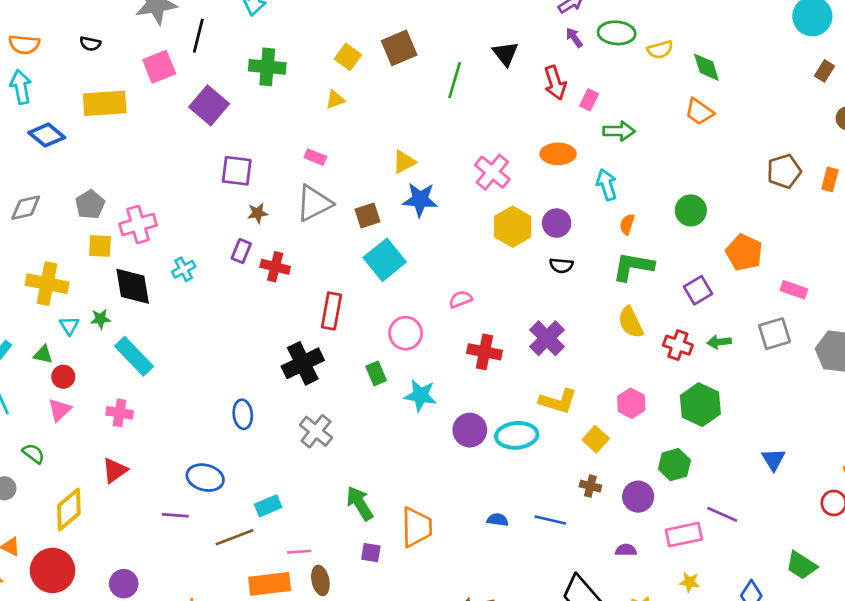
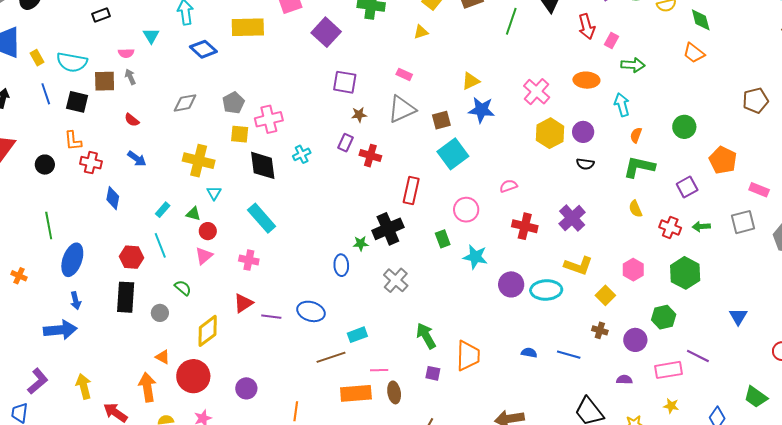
green star: (100, 319) -> (361, 243), moved
yellow semicircle: (631, 322) -> (635, 209), size x0.7
purple line: (175, 515) -> (271, 317), moved

